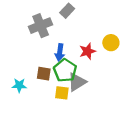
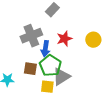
gray cross: (41, 26) -> (31, 36), moved
red star: (87, 51) -> (64, 39), moved

